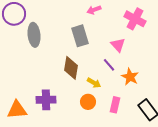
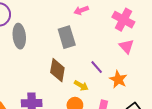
pink triangle: (118, 45) -> (127, 46), moved

